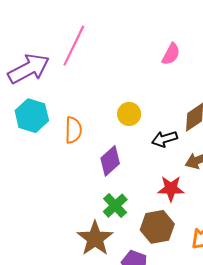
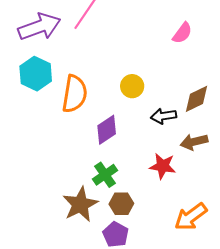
orange semicircle: (73, 130) -> (75, 94), size x1.4
brown hexagon: (157, 227) -> (121, 204), moved, size x0.7

